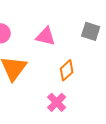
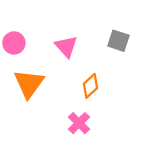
pink triangle: (46, 36) -> (66, 46), turned 35

